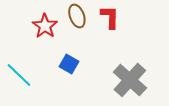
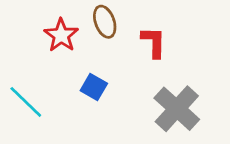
red L-shape: (110, 17) -> (154, 42), moved

